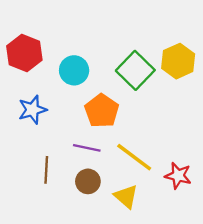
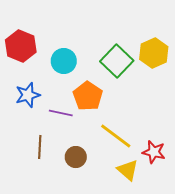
purple line: (87, 148) -> (61, 113), moved
yellow triangle: (126, 196) -> (128, 170), moved

